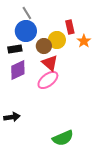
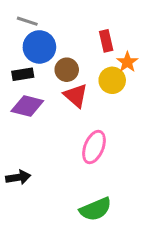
gray line: (27, 13) -> (27, 21), moved, turned -40
yellow circle: (57, 40) -> (112, 80), moved
purple diamond: (18, 70) -> (27, 106), turned 40
pink ellipse: (48, 80) -> (94, 147), moved, turned -30

